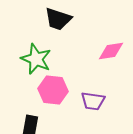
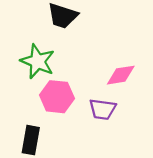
pink diamond: (111, 51) -> (121, 75), moved

